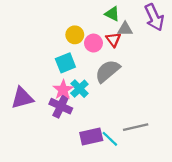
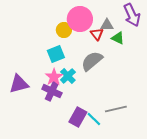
green triangle: (112, 14) -> (118, 38), moved
pink circle: (93, 43) -> (80, 19), moved, size x1.6
purple rectangle: (91, 137) -> (78, 117), turned -48

